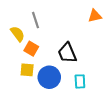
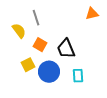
orange square: (31, 49) -> (40, 45), moved
yellow square: (27, 70) -> (28, 65), turned -32

